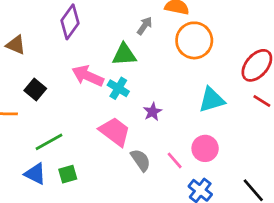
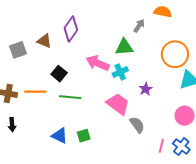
purple diamond: (70, 22) -> (71, 29), moved
orange circle: (194, 40) -> (175, 54), moved
cyan cross: (118, 88) -> (120, 72), turned 35
green line: (49, 142) -> (70, 97), moved, turned 35
pink line: (175, 160) -> (161, 146), moved, turned 56

